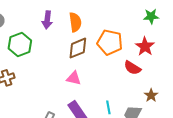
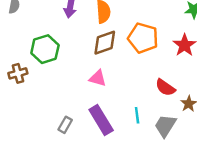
green hexagon: (20, 45) -> (45, 49), moved
red semicircle: (132, 68) -> (165, 87), moved

